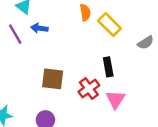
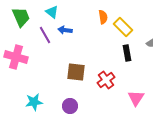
black rectangle: (108, 67) -> (127, 53), moved
pink triangle: (115, 99) -> (136, 98), moved

